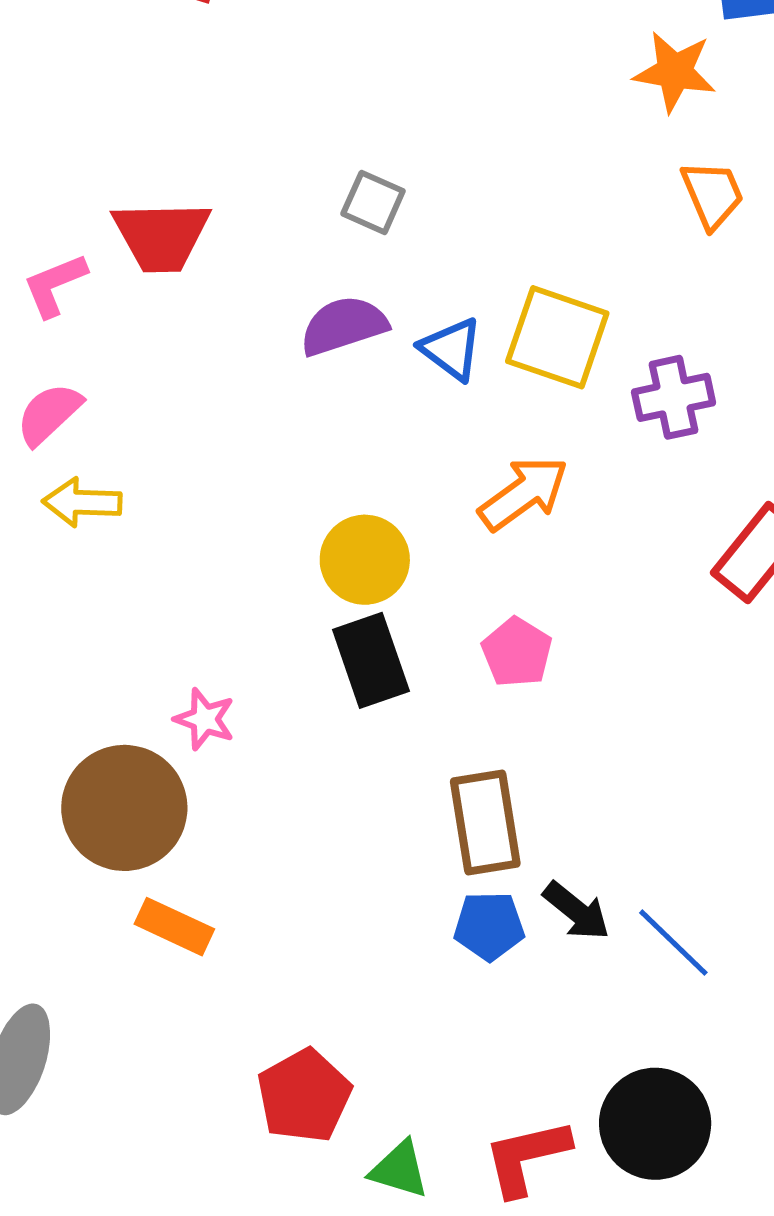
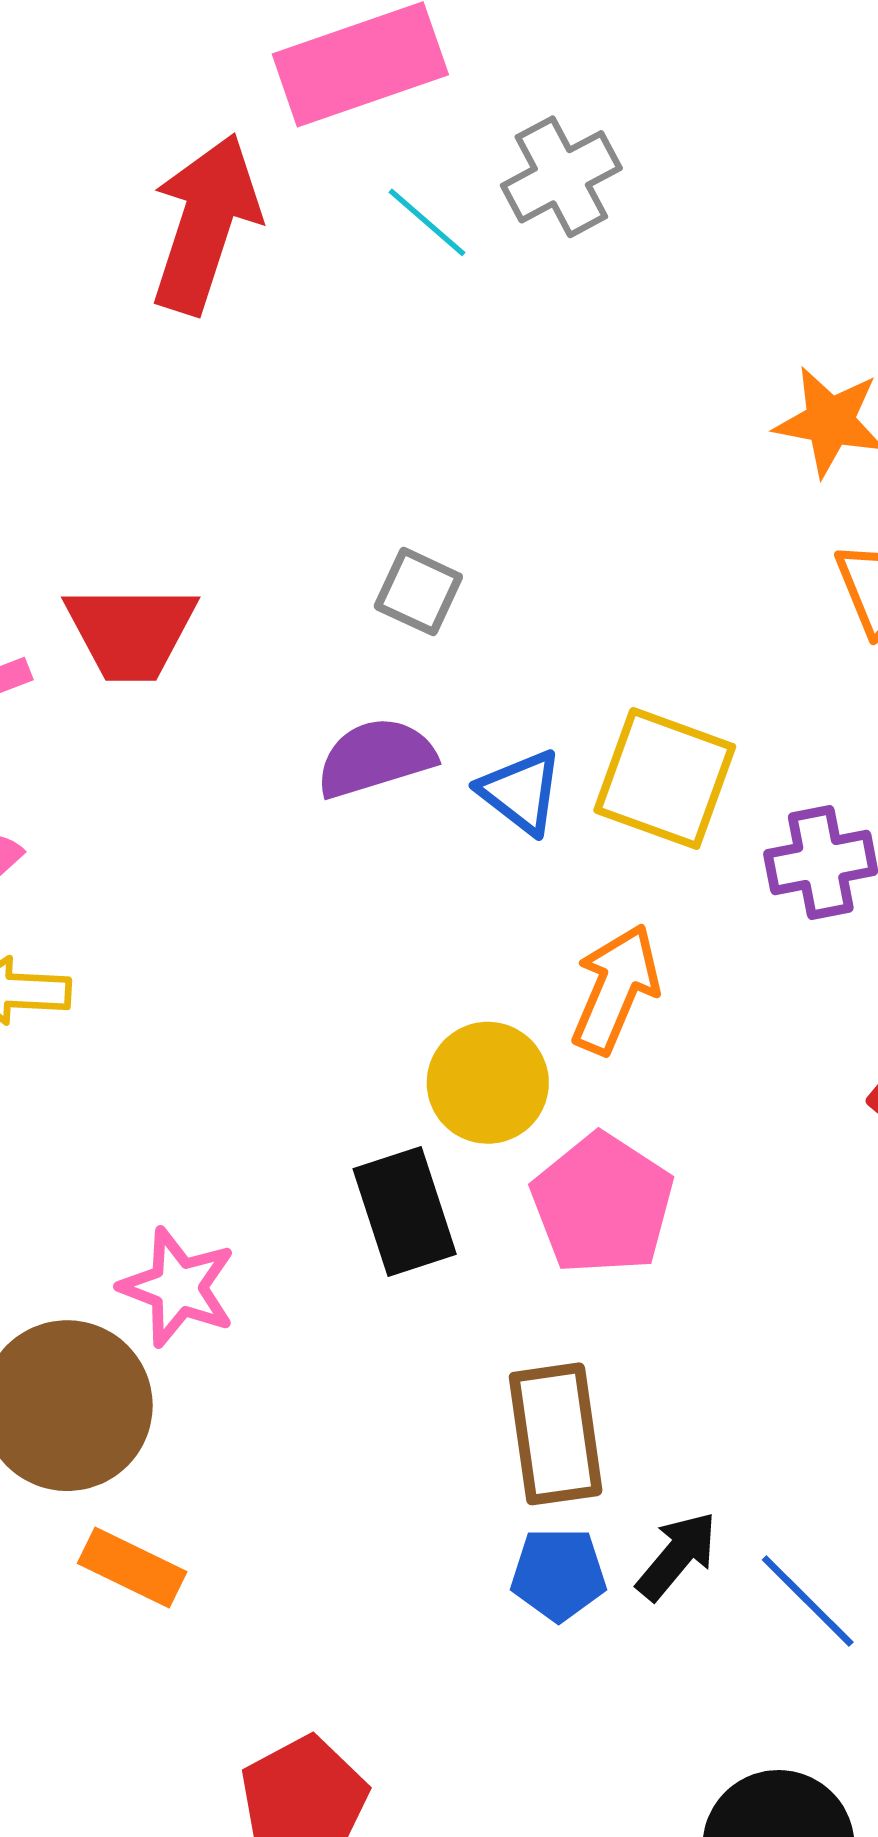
orange arrow: (524, 493) -> (615, 989), turned -32
yellow circle: (365, 560) -> (488, 1083), moved
pink pentagon: (517, 652) -> (602, 1204), size x1.5
pink star: (205, 719) -> (178, 1287), size x1.4
black arrow: (576, 911) -> (677, 1556), turned -90

